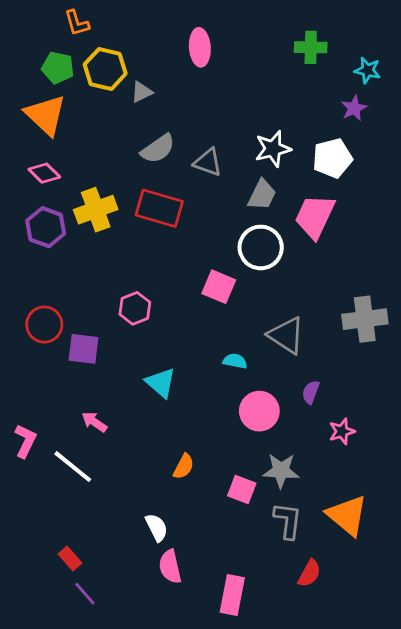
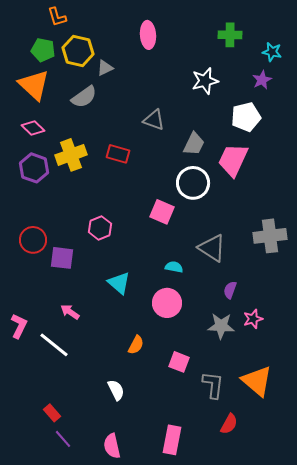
gray semicircle: (158, 149) -> (84, 97), moved
white star: (273, 149) -> (205, 81), moved
red rectangle: (159, 208) -> (118, 154), size x0.7
pink circle: (259, 411) -> (167, 303), moved
gray star: (281, 471) -> (221, 326), moved
pink semicircle: (170, 567) -> (112, 446), moved

